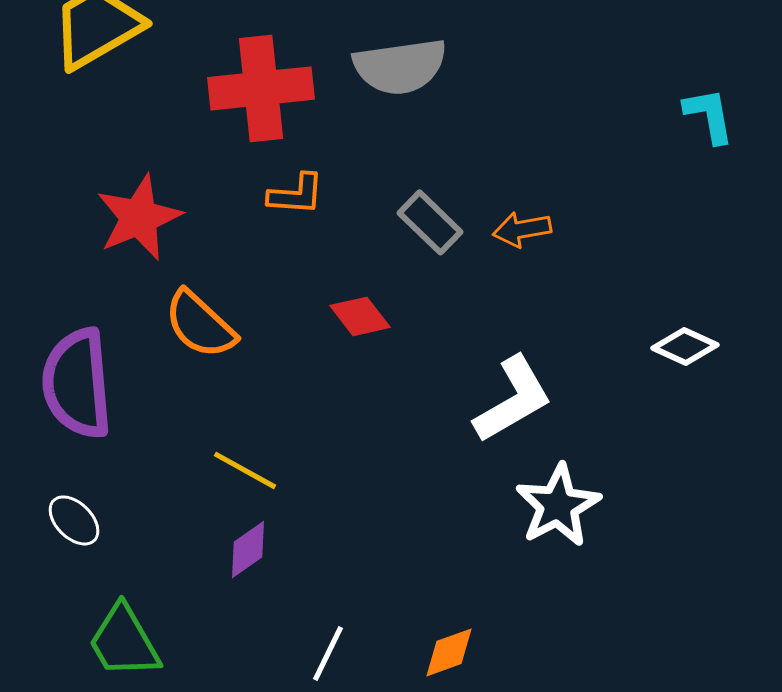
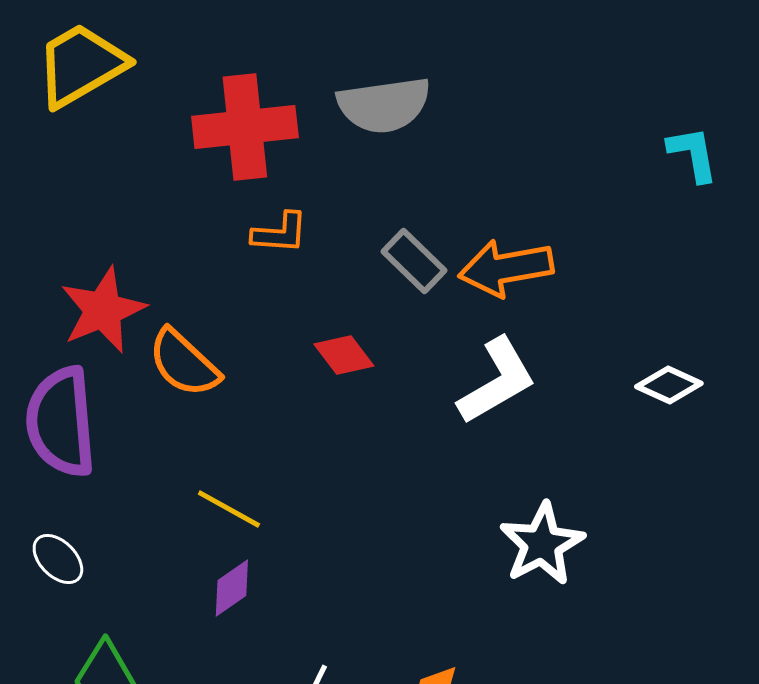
red star: (139, 217) -> (103, 310), moved
orange arrow: (522, 229) -> (506, 268), size x1.6
white L-shape: (513, 399) -> (497, 381), moved

